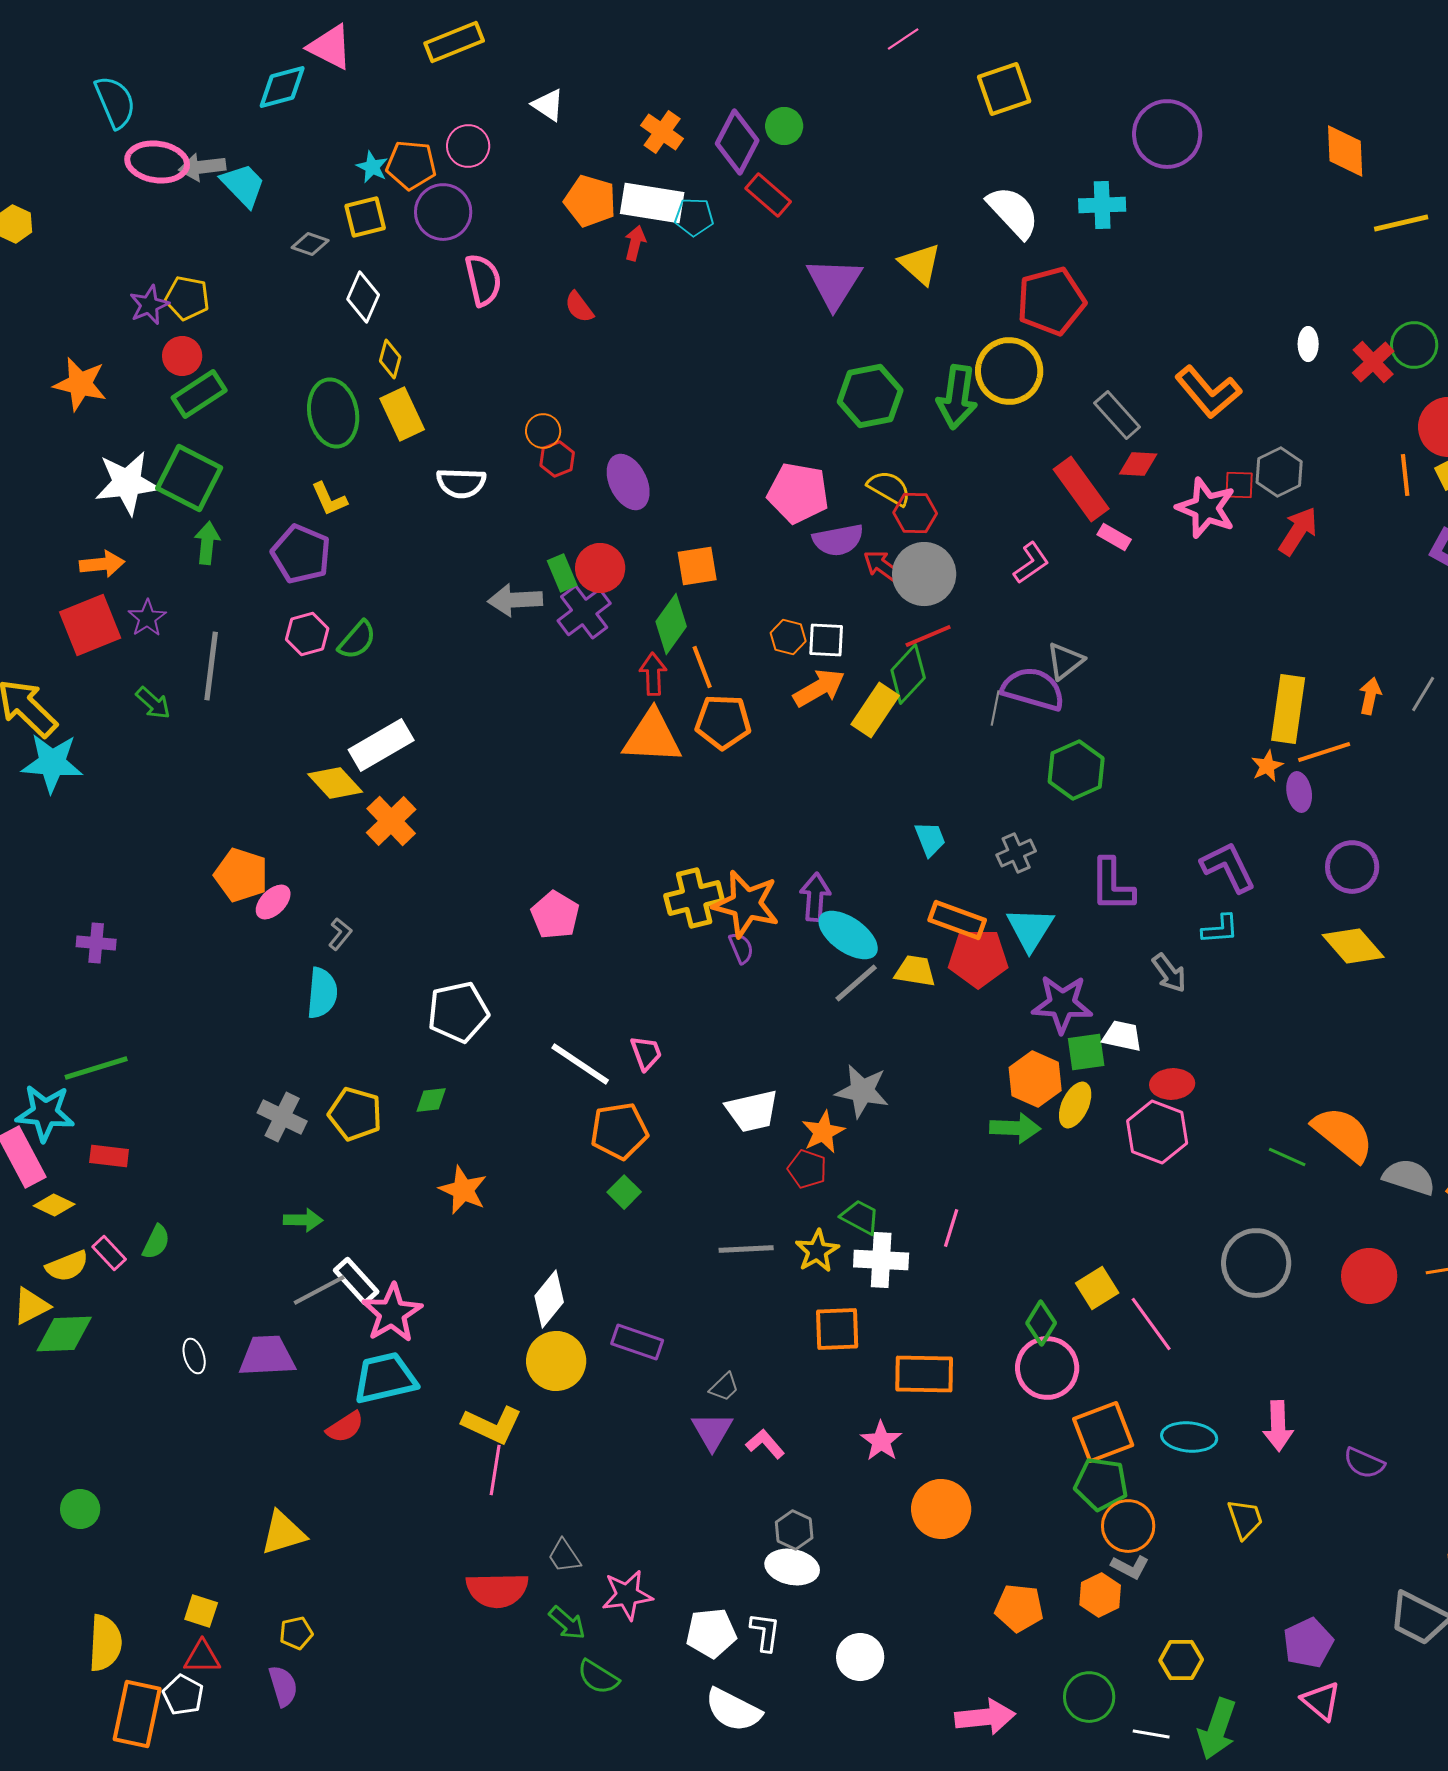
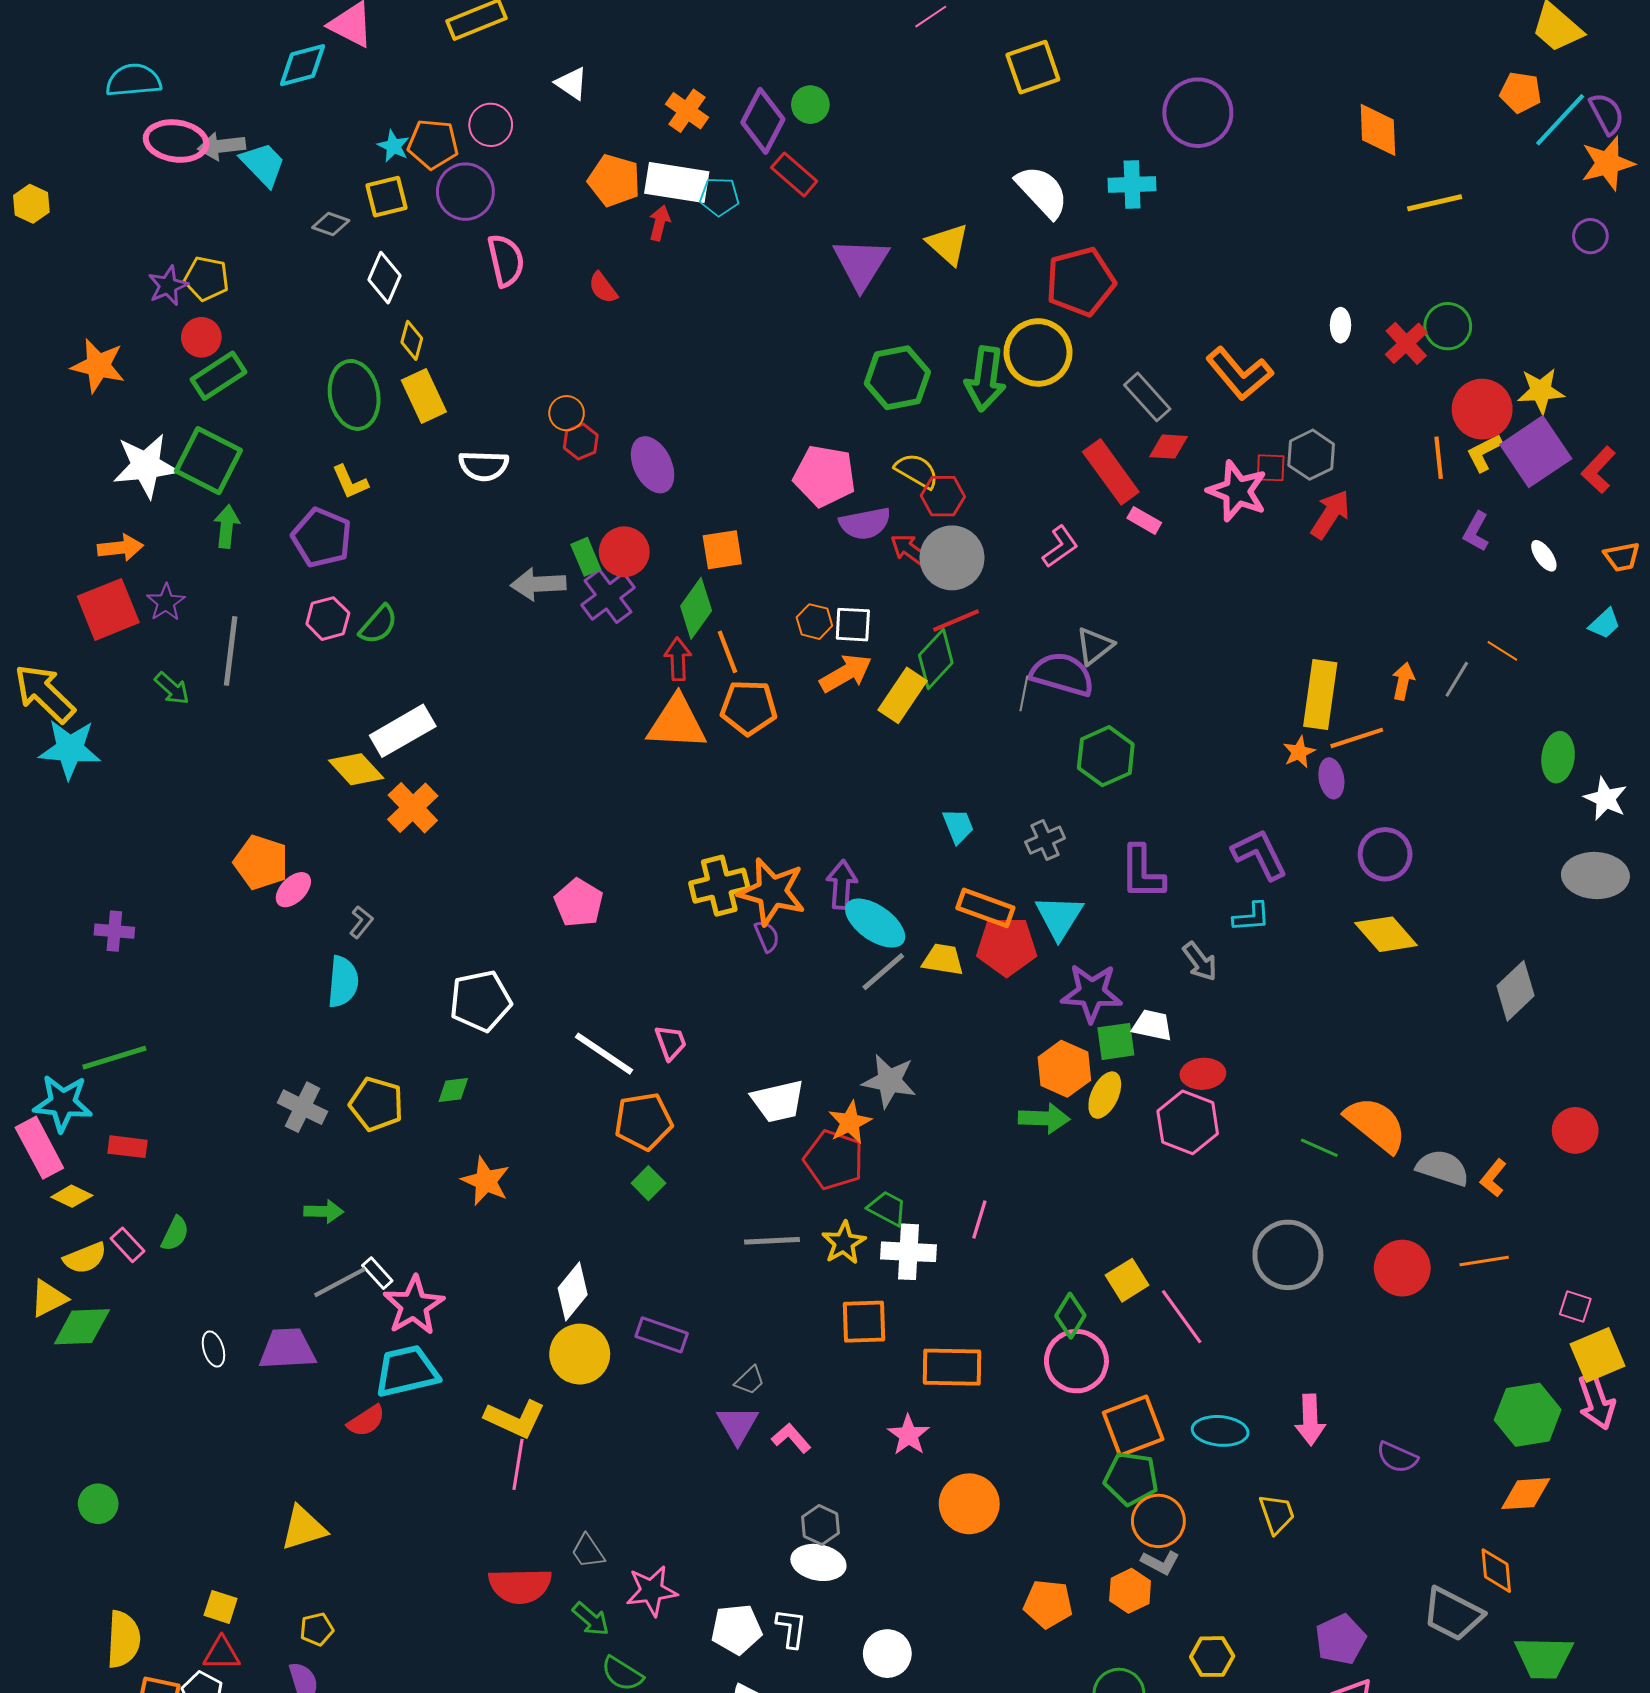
cyan semicircle: (115, 102) -> (134, 80), turned -72
red pentagon: (807, 1169) -> (834, 1160), size x1.5
white rectangle: (356, 1281) -> (377, 1273), size x0.7

